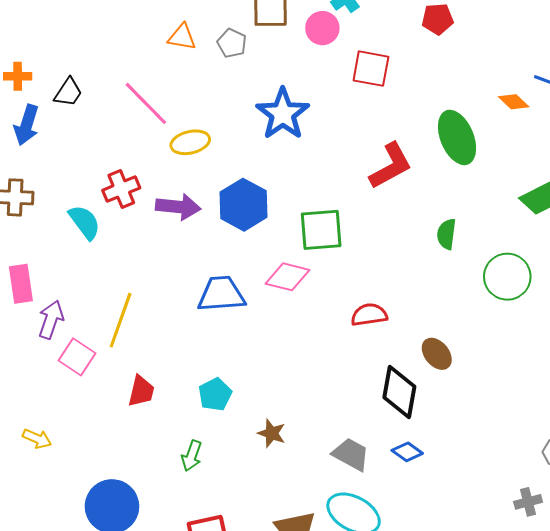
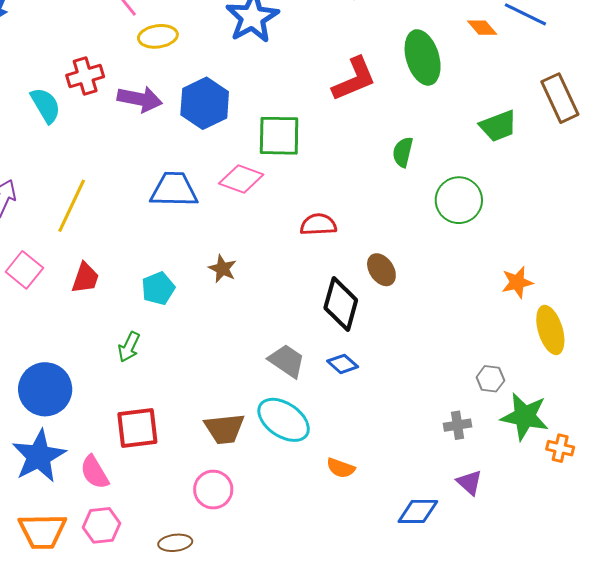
pink square: (77, 357) -> (24, 270), moved
brown star: (272, 433) -> (222, 269), moved

